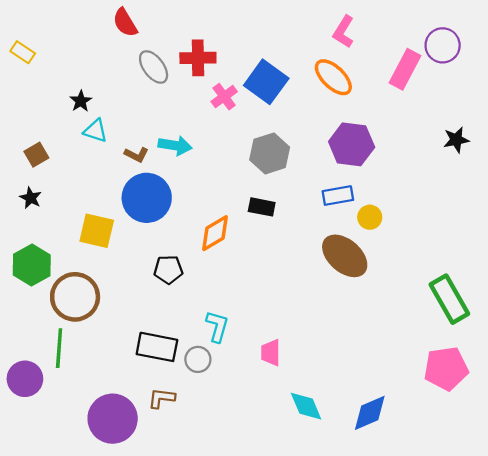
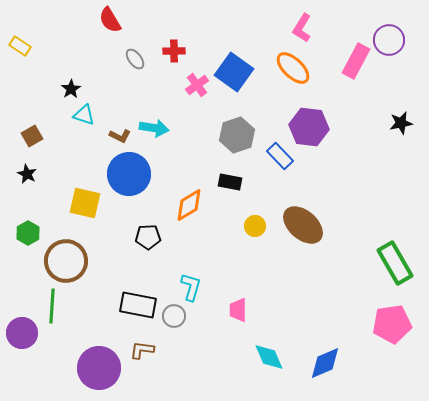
red cross: (198, 58) -> (174, 51), size x0.7
gray ellipse: (154, 67) -> (135, 59), size x0.7
blue rectangle: (338, 196) -> (280, 156), moved, turned 56
yellow circle: (370, 217) -> (255, 226), moved
green hexagon: (32, 265) -> (28, 233), size x0.7

